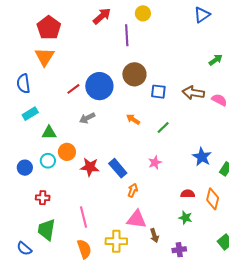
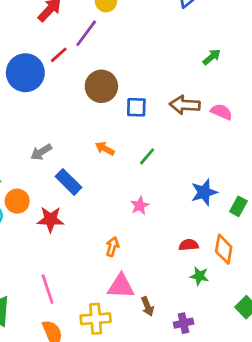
purple line: (127, 35) -> (86, 33), turned 45
blue circle: (99, 86) -> (25, 73), moved
red line: (73, 89) -> (59, 55), moved
blue star: (202, 157) -> (204, 192), turned 30
blue rectangle: (118, 168) -> (68, 182), moved
green star: (185, 218) -> (199, 276), moved

